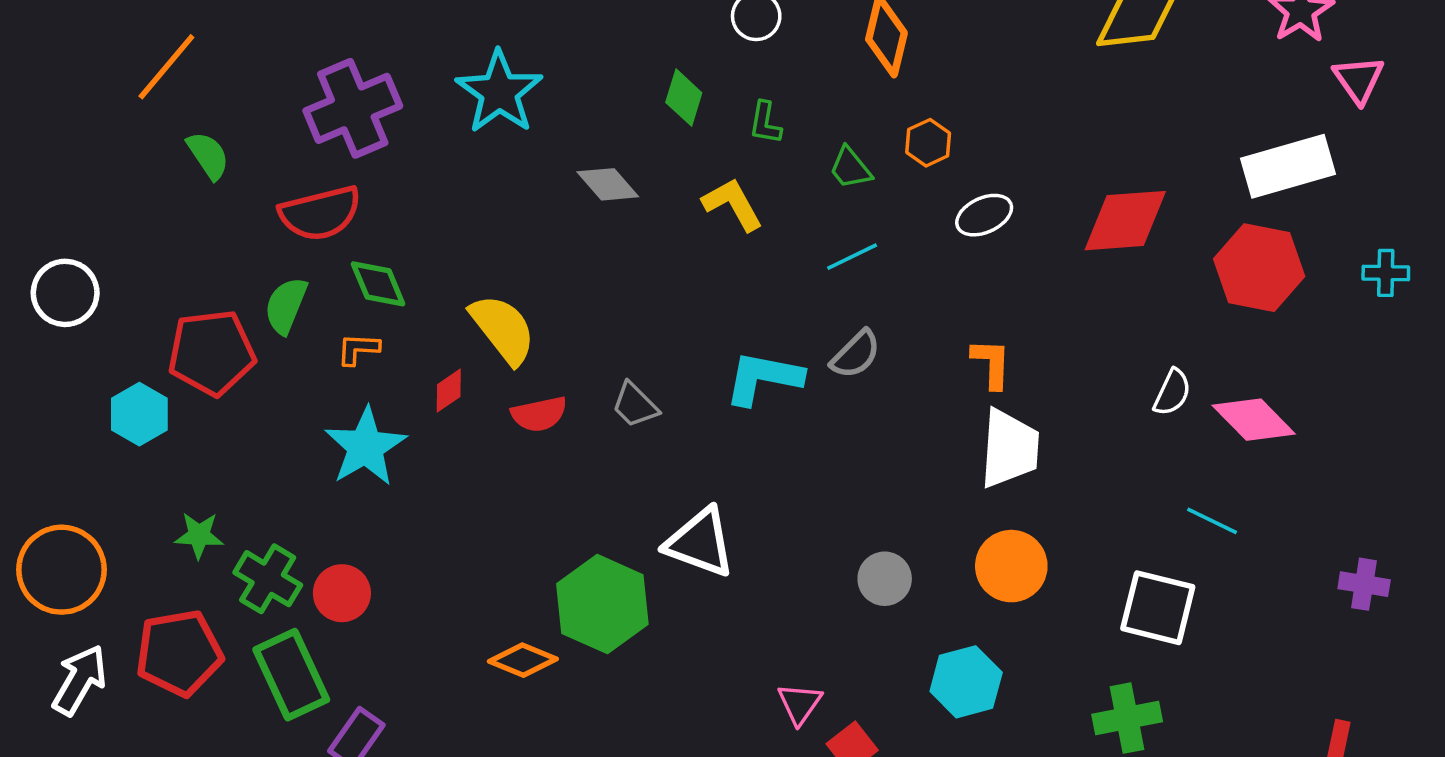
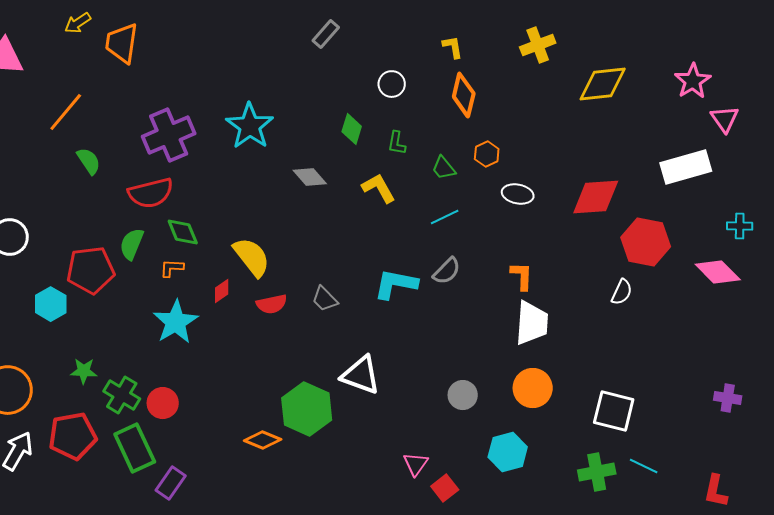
white ellipse: (984, 215) -> (518, 194), turned 36
red hexagon: (1259, 268) -> (646, 242), moved
pink diamond: (1254, 420) -> (718, 272), moved
cyan line: (1212, 521) -> (644, 466), moved

